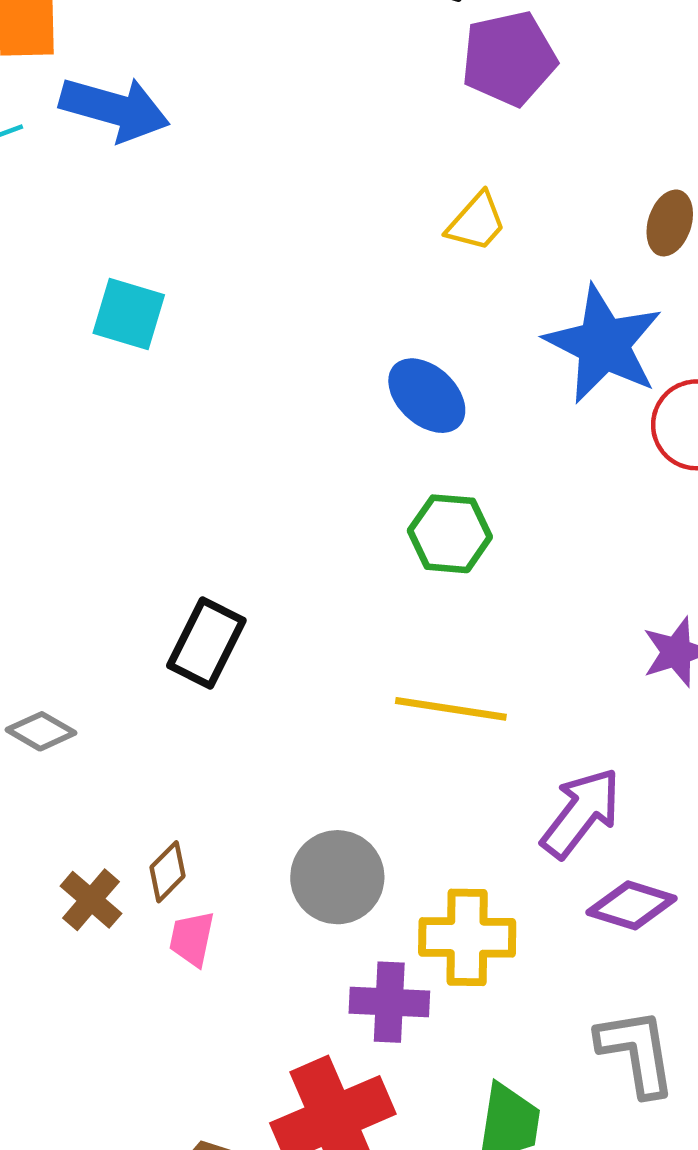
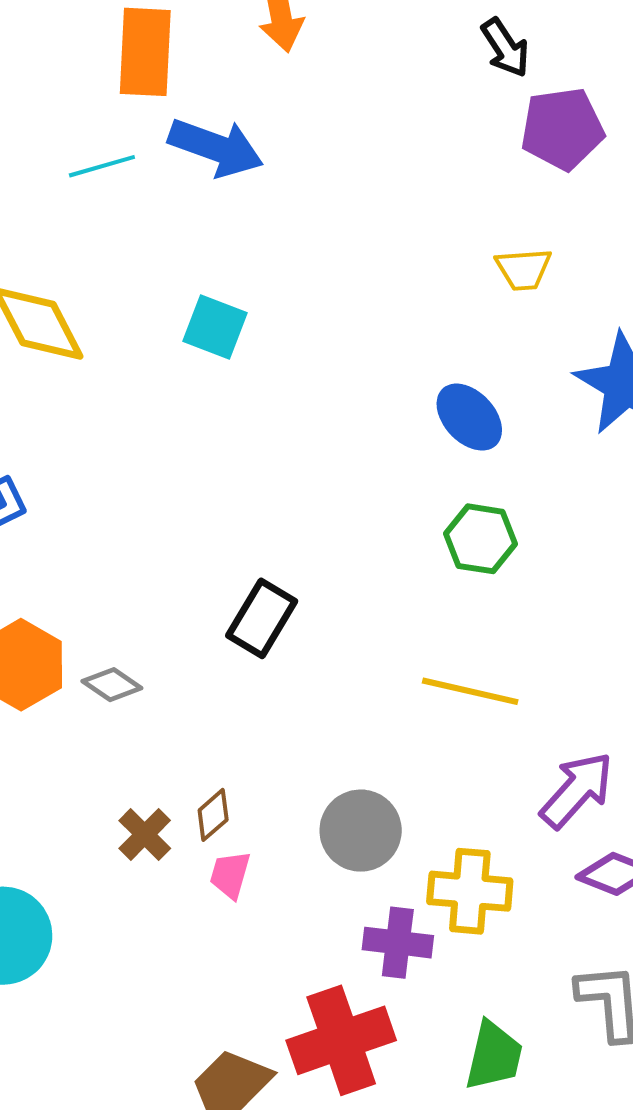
yellow trapezoid: (476, 222) -> (524, 269), turned 40

